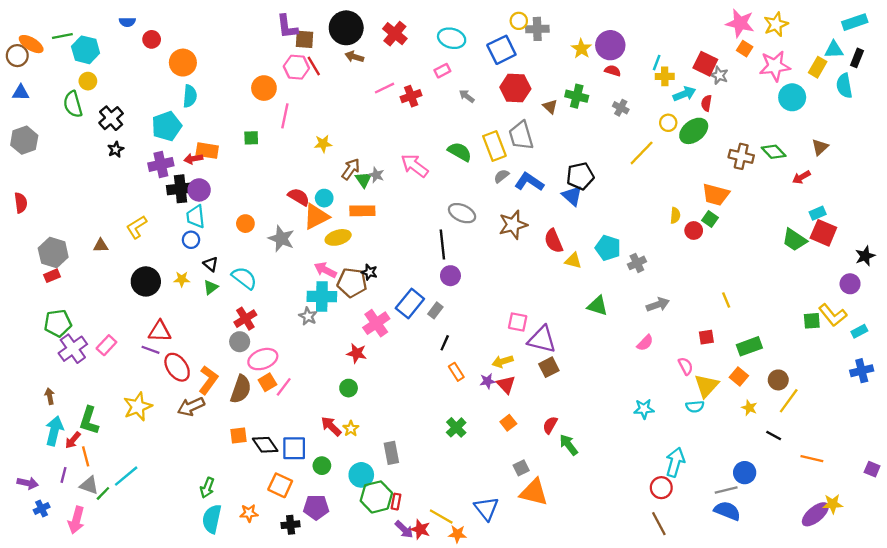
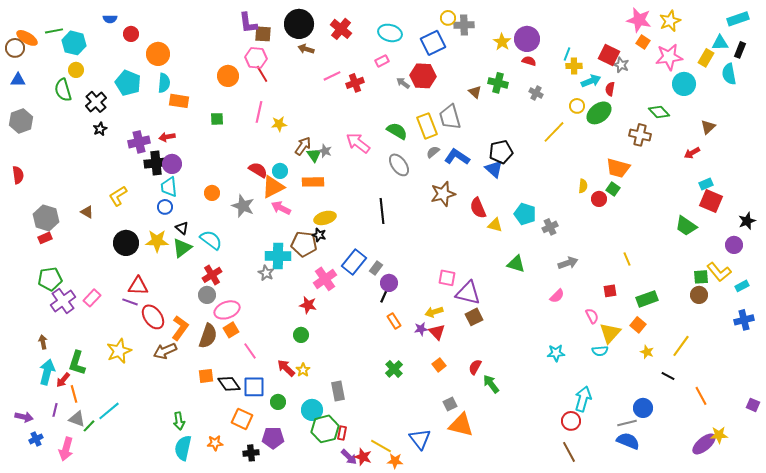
red line: (314, 66) -> (262, 74), moved
red hexagon: (515, 88) -> (423, 76), moved
pink line: (285, 116) -> (259, 112), moved
cyan pentagon: (167, 126) -> (128, 83), moved, turned -30
orange rectangle: (207, 151) -> (179, 101), moved
green diamond: (774, 152) -> (659, 112), moved
gray ellipse: (462, 213) -> (399, 165), moved, turned 30
yellow ellipse: (338, 237) -> (325, 218), moved
green trapezoid: (794, 240) -> (686, 226), moved
brown triangle: (101, 246) -> (87, 212), turned 32
pink arrow: (325, 270) -> (281, 208), moved
purple circle: (450, 276) -> (389, 283), moved
yellow star: (182, 279) -> (157, 241), size x1.6
green triangle: (211, 287) -> (182, 248), size x1.5
brown circle: (778, 380) -> (699, 295), moved
pink line: (284, 387) -> (250, 351), moved, turned -72
orange line: (812, 459) -> (701, 396), turned 48
green arrow: (207, 488) -> (179, 421), turned -30

